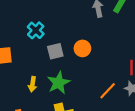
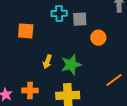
cyan cross: (36, 30) -> (59, 13), turned 35
gray square: (55, 51) -> (80, 19), moved

